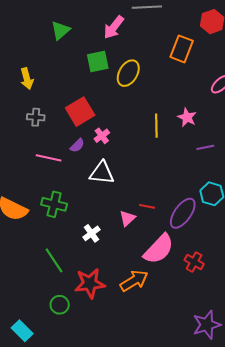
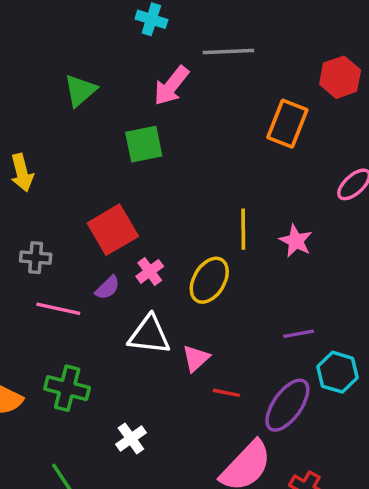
yellow ellipse: (128, 73) -> (209, 280), moved
gray cross: (36, 117) -> (36, 258), moved
yellow line: (156, 126) -> (243, 229), moved
purple line: (205, 147) -> (299, 334), moved
pink triangle: (127, 218) -> (196, 358), moved

